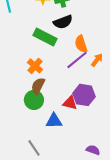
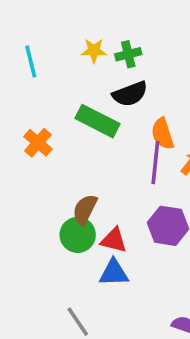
purple line: (77, 60) -> (155, 163), turned -45
orange cross: (35, 66) -> (38, 143), moved
red triangle: (70, 103) -> (114, 240), moved

